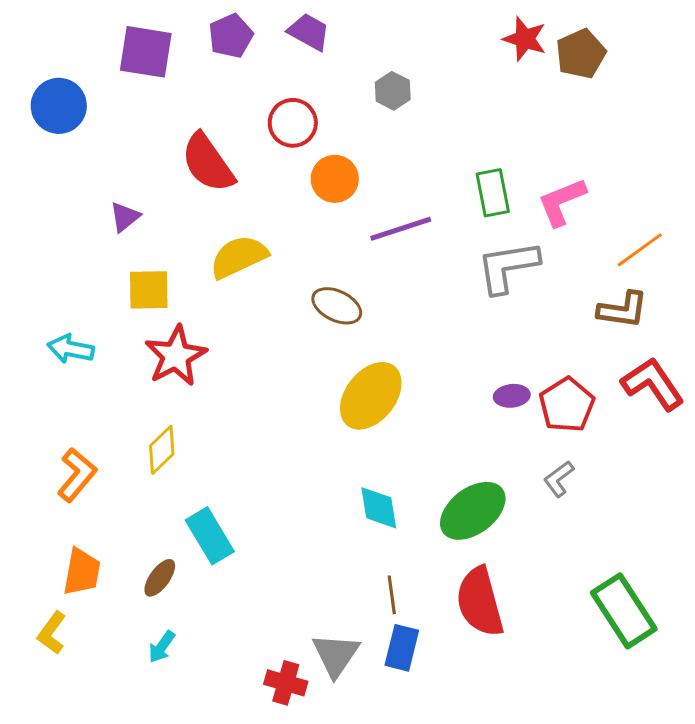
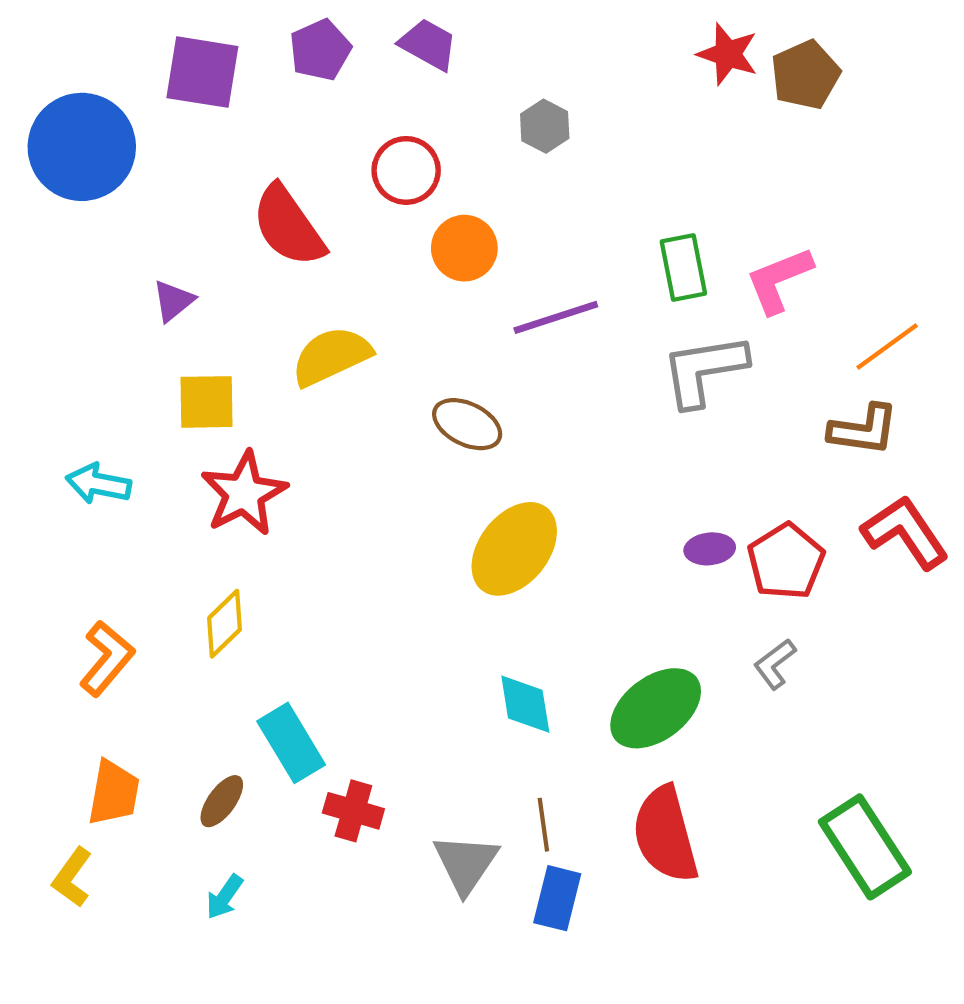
blue circle: (59, 106) -> (82, 147), size x1.4
gray triangle: (336, 655) -> (466, 864), moved
red cross: (286, 683) -> (353, 811), moved

